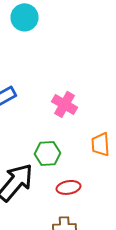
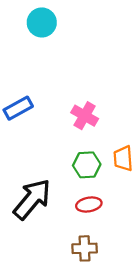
green hexagon: (48, 153) -> (87, 165), moved

